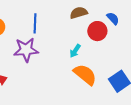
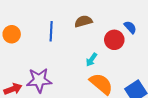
brown semicircle: (79, 13) -> (83, 21), moved
purple star: (26, 50) -> (39, 80), moved

